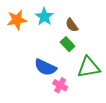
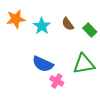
cyan star: (44, 17) -> (42, 26), moved
green rectangle: (68, 44) -> (90, 30), moved

